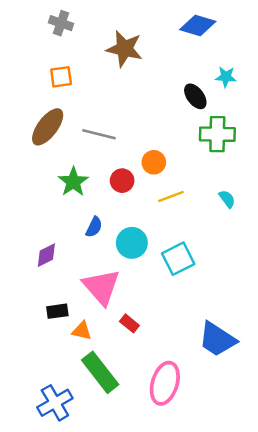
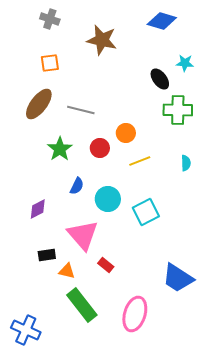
cyan semicircle: (227, 199) -> (186, 163), turned 35
blue cross: (55, 403) -> (26, 330), moved, turned -36

